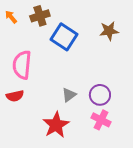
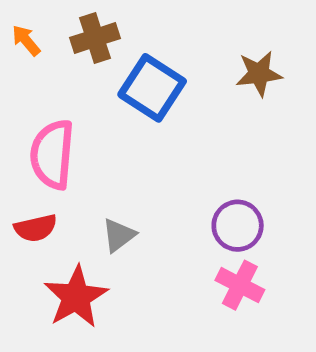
gray triangle: (69, 95) -> (119, 235), moved
red star: (56, 125) -> (76, 297), moved

